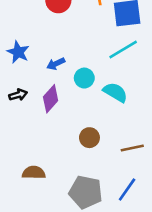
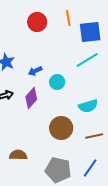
cyan semicircle: (115, 92) -> (88, 106), moved, turned 132
brown circle: (89, 138) -> (61, 128), size x1.5

